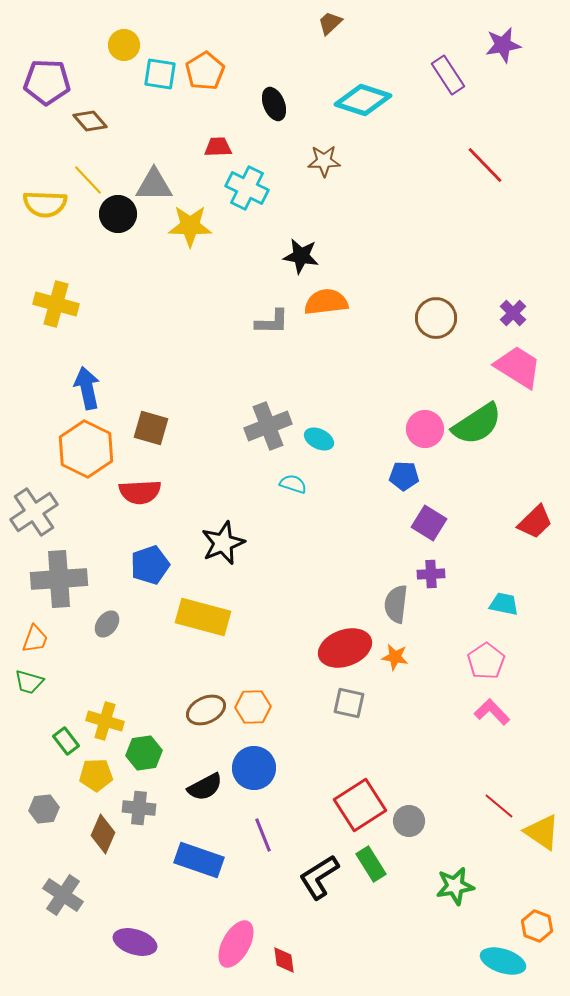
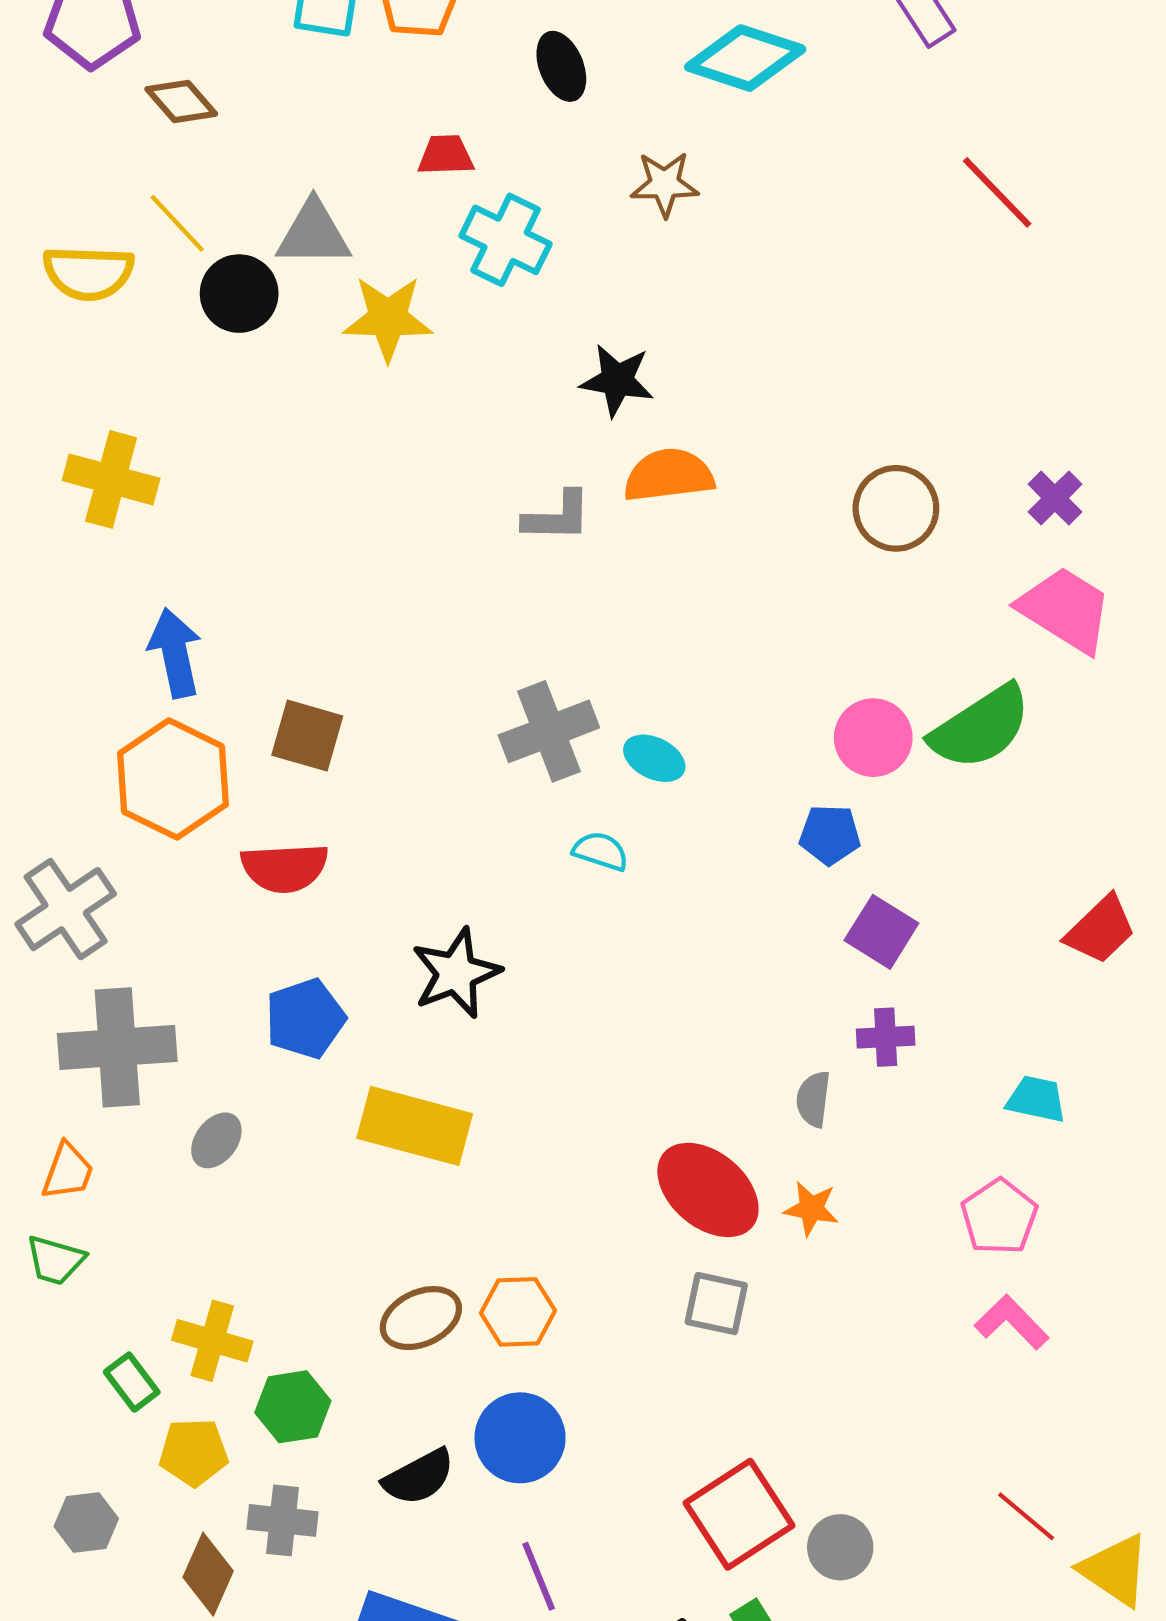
gray semicircle: (396, 604) -> (813, 1099), size x0.7
red ellipse: (345, 648) -> (708, 1190), turned 60

